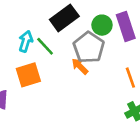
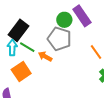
black rectangle: (64, 18) -> (18, 30), moved
orange arrow: (80, 66) -> (45, 56), moved

